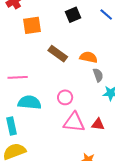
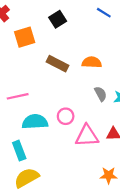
black square: (73, 15) -> (58, 19), moved
gray semicircle: (98, 75) -> (101, 94), moved
pink circle: (65, 97) -> (66, 116), moved

